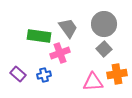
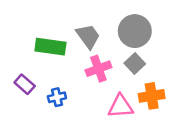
pink cross: (60, 53) -> (98, 69), moved
purple rectangle: (18, 74) -> (25, 84), moved

